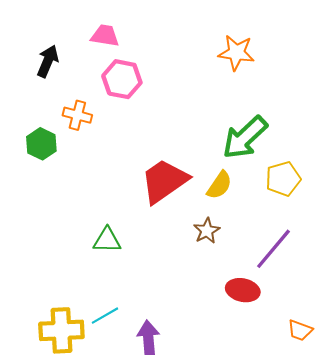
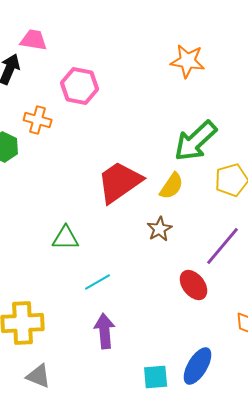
pink trapezoid: (105, 36) -> (34, 40), moved
red ellipse: (243, 290) -> (194, 285), turned 40
cyan line: (105, 316) -> (98, 282), moved

